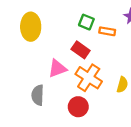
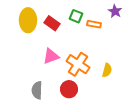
red rectangle: (81, 50) -> (52, 23), moved
gray semicircle: (38, 95) -> (37, 90), moved

